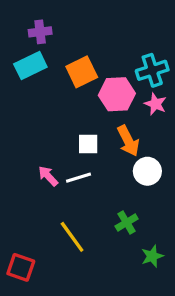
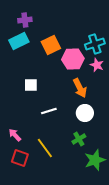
white square: (88, 144) -> (31, 85), moved
white circle: (147, 171) -> (85, 113), moved
pink arrow: (48, 176) -> (15, 135), moved
green star: (152, 256) -> (95, 160), size x1.5
red square: (21, 267) -> (20, 158), moved

